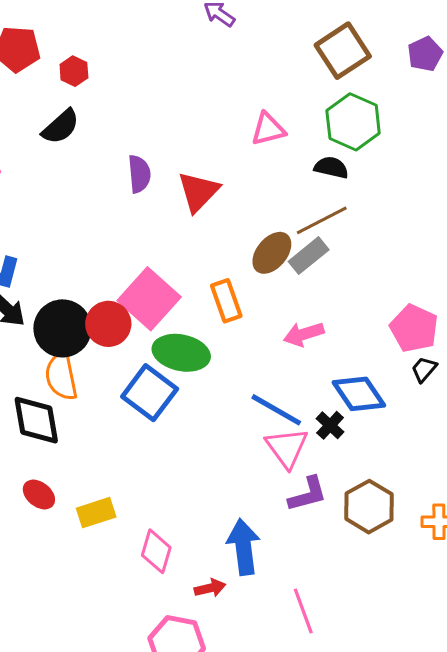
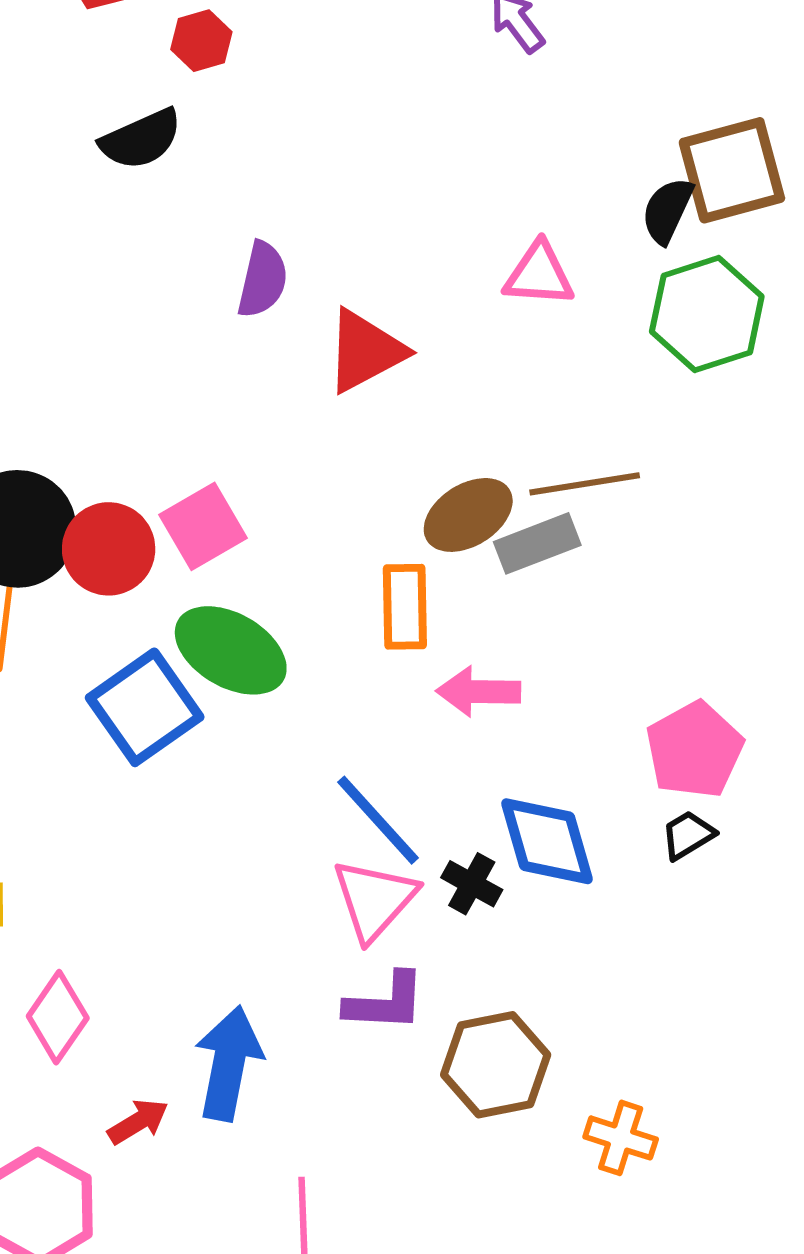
black semicircle: (331, 167) -> (667, 210), moved, turned -96
pink square: (149, 299) -> (203, 526), size x0.7
orange rectangle: (226, 301) -> (405, 607), moved
black cross: (330, 425) -> (472, 884), turned -32
red arrow: (210, 588) -> (138, 1122), turned -36

